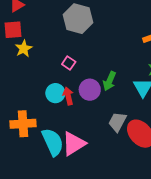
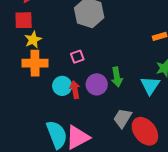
pink square: (69, 63) -> (77, 57), turned 32
green arrow: (109, 81) -> (117, 77), turned -36
orange cross: (23, 124) -> (35, 63), moved

